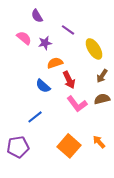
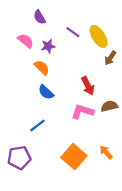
yellow ellipse: (94, 49) -> (99, 36), moved
orange semicircle: (55, 63) -> (42, 68), moved, turned 63
brown arrow: (102, 76) -> (110, 58), moved
red arrow: (69, 80) -> (88, 86), moved
pink L-shape: (77, 104) -> (82, 112), turned 145

